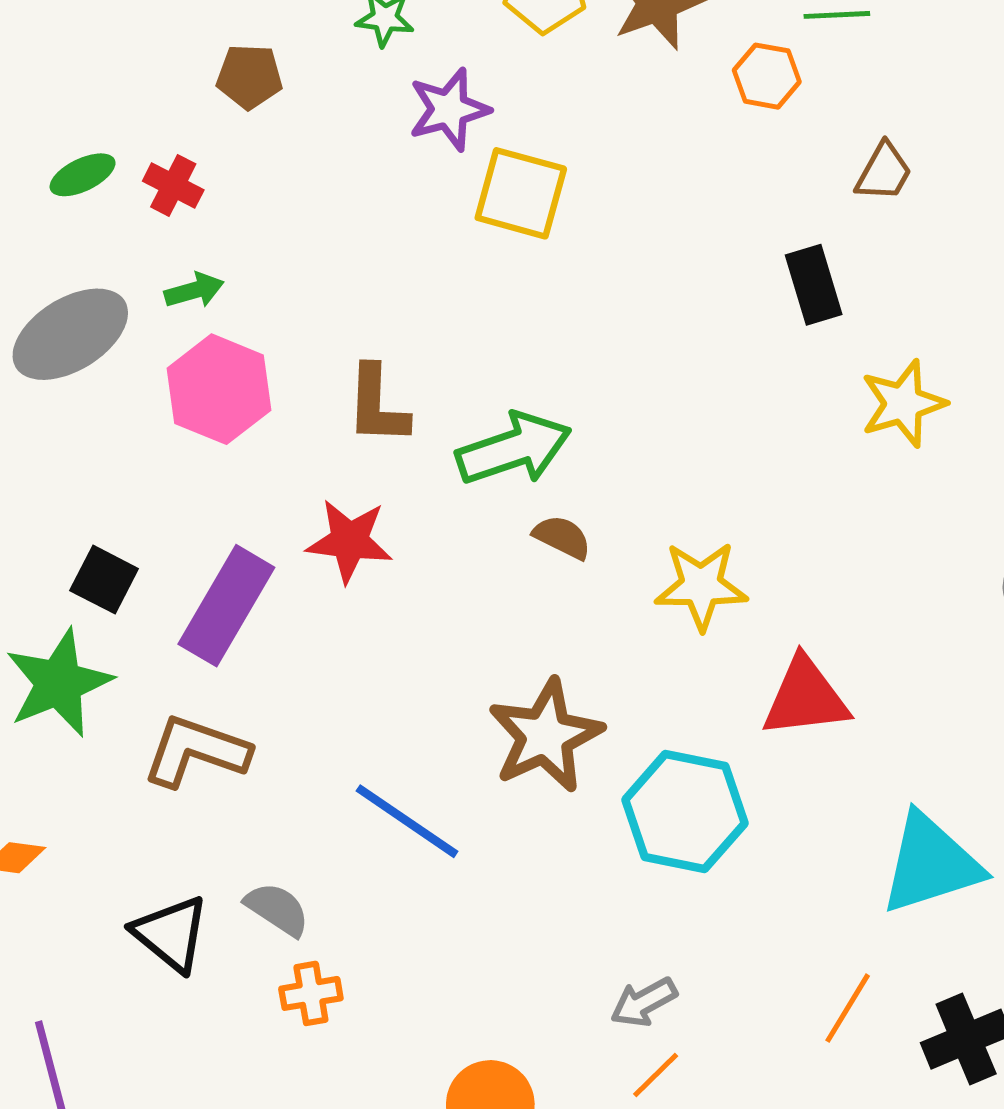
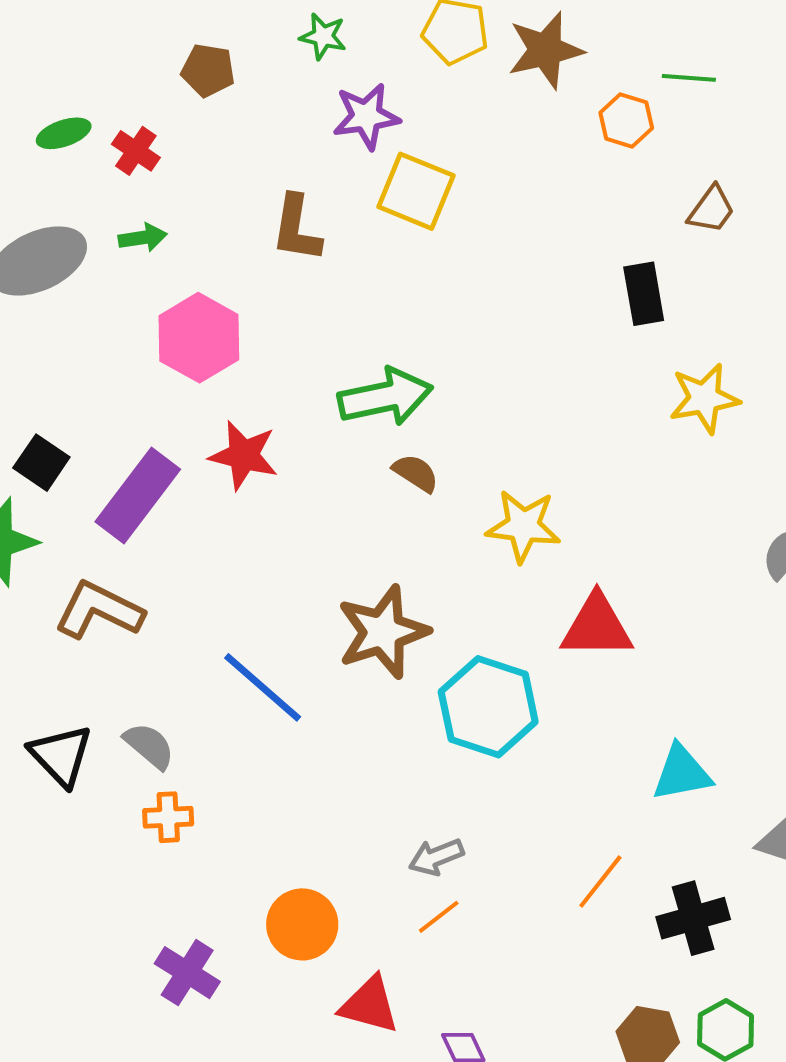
pink hexagon: (219, 389) -> (199, 338), moved
brown L-shape: (377, 405) -> (296, 229), moved
cyan triangle: (931, 864) -> (682, 773), size x0.7

